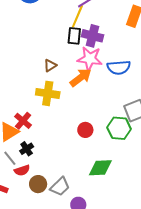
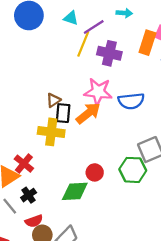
black rectangle: (74, 36) -> (63, 113), moved
purple cross: (92, 36) -> (109, 53), moved
green diamond: (100, 168) -> (75, 191), moved
red semicircle: (22, 170) -> (34, 221), moved

